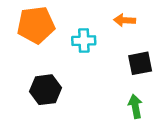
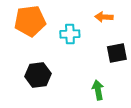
green arrow: (135, 106) -> (98, 90), moved

